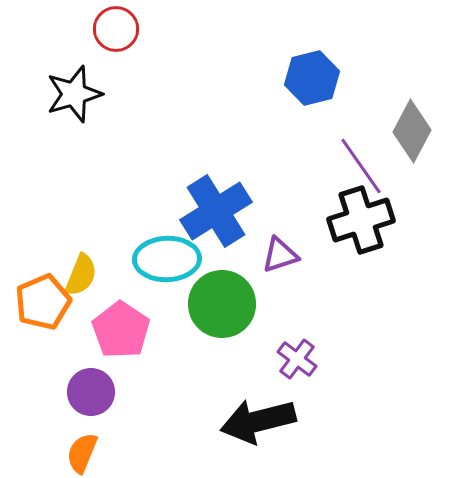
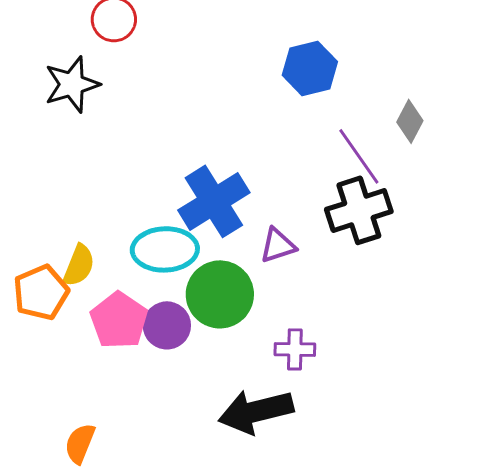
gray diamond: (412, 131) -> (410, 121), size x0.7
purple cross: (297, 359) -> (295, 349), turned -36
purple circle: (91, 392) -> (167, 325), moved

